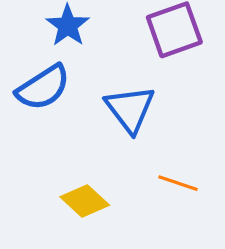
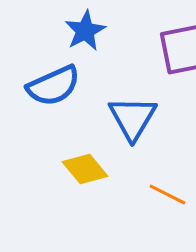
yellow diamond: (85, 201) -> (85, 169), moved

